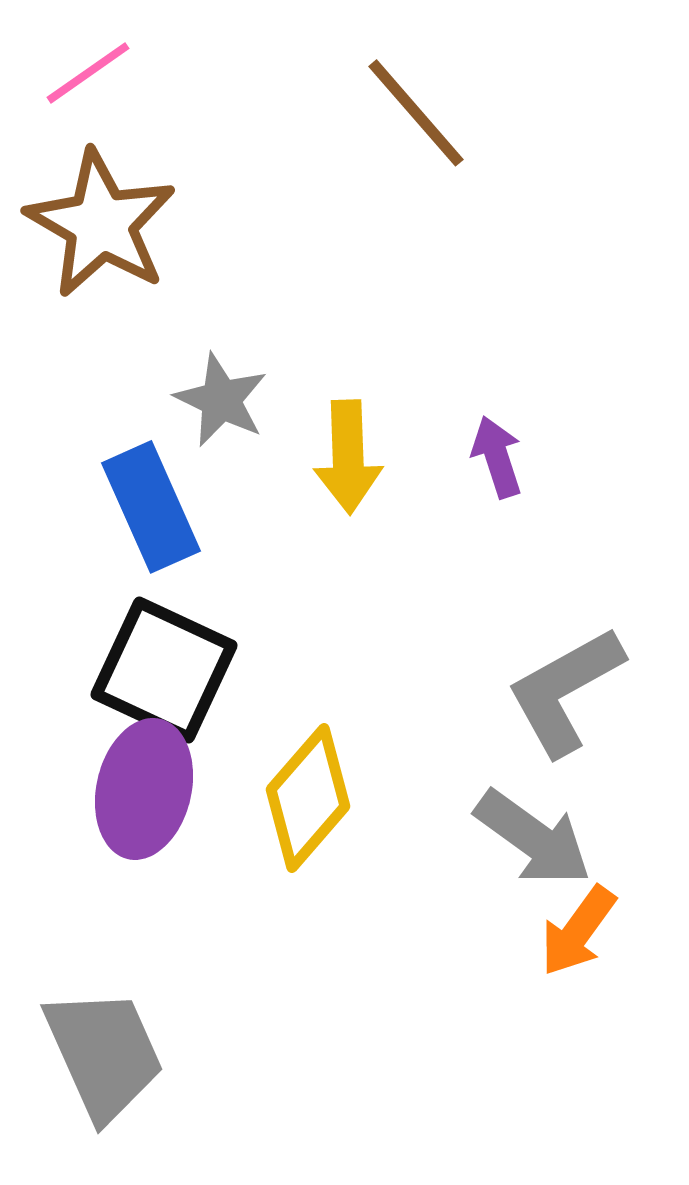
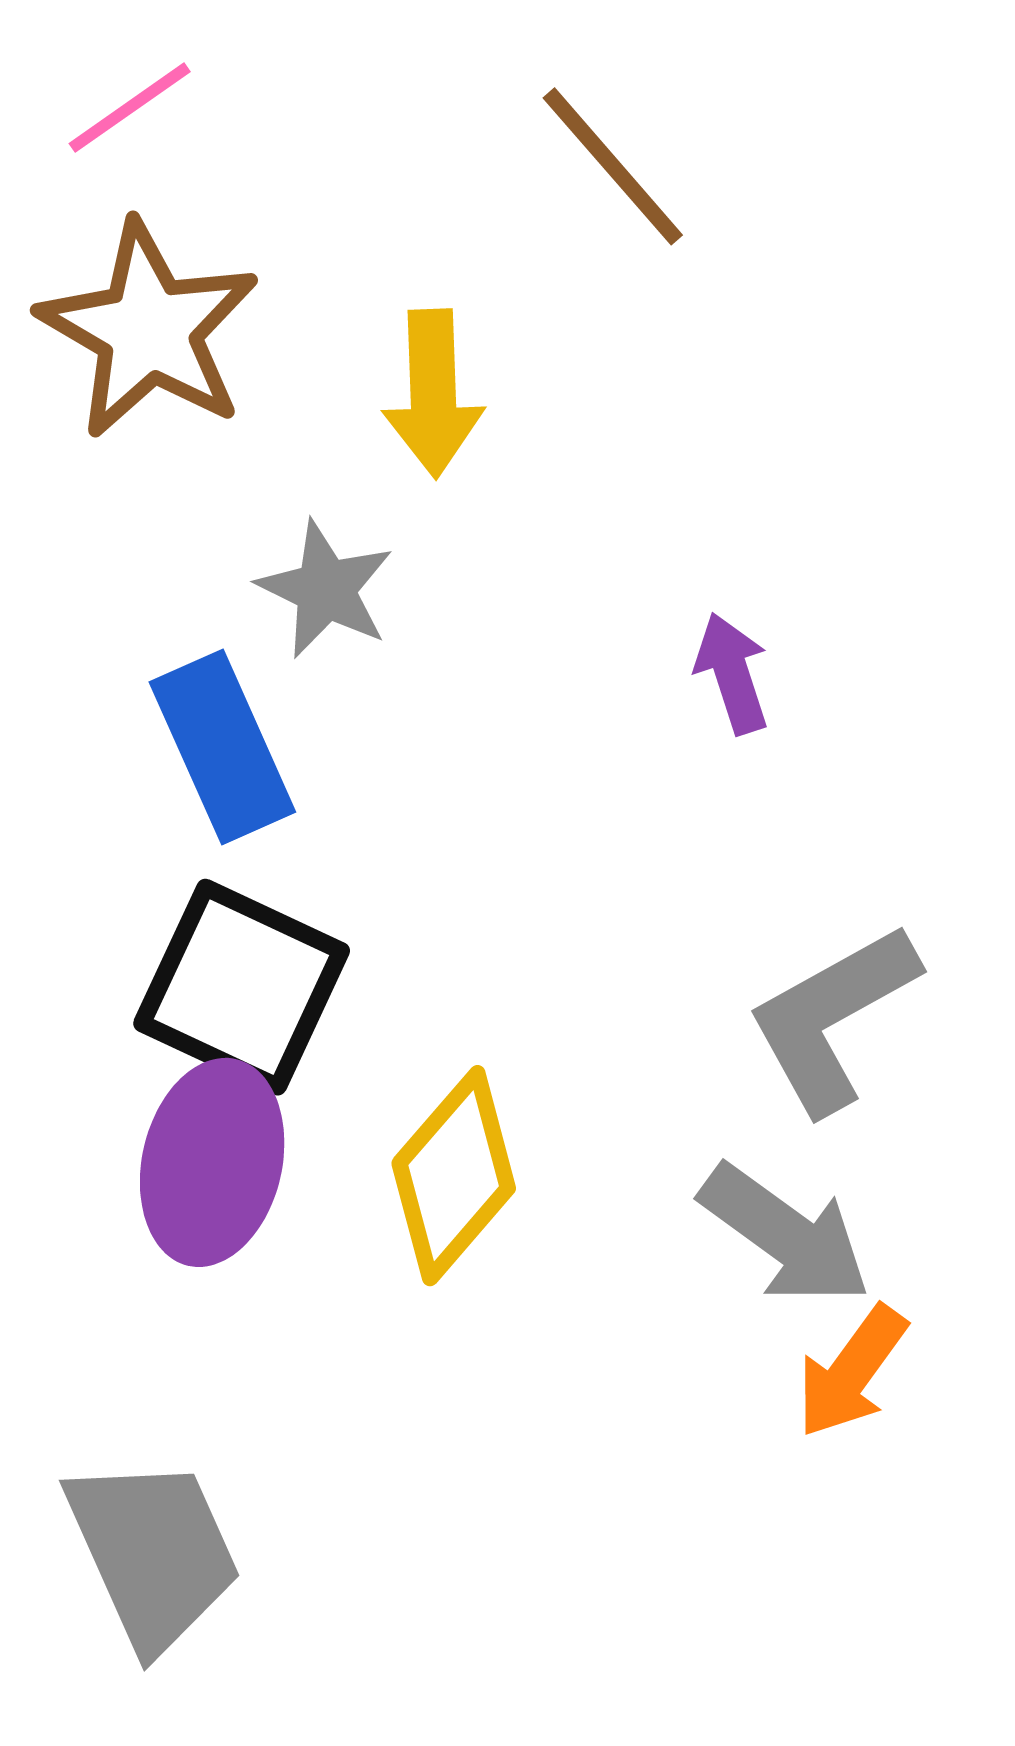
yellow arrow: (348, 457) -> (433, 393), moved

